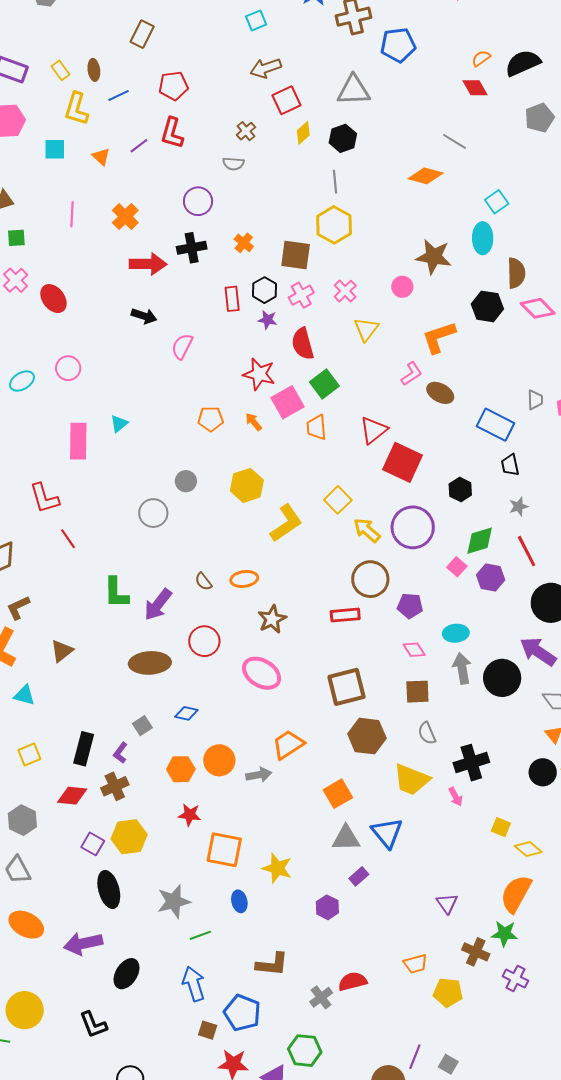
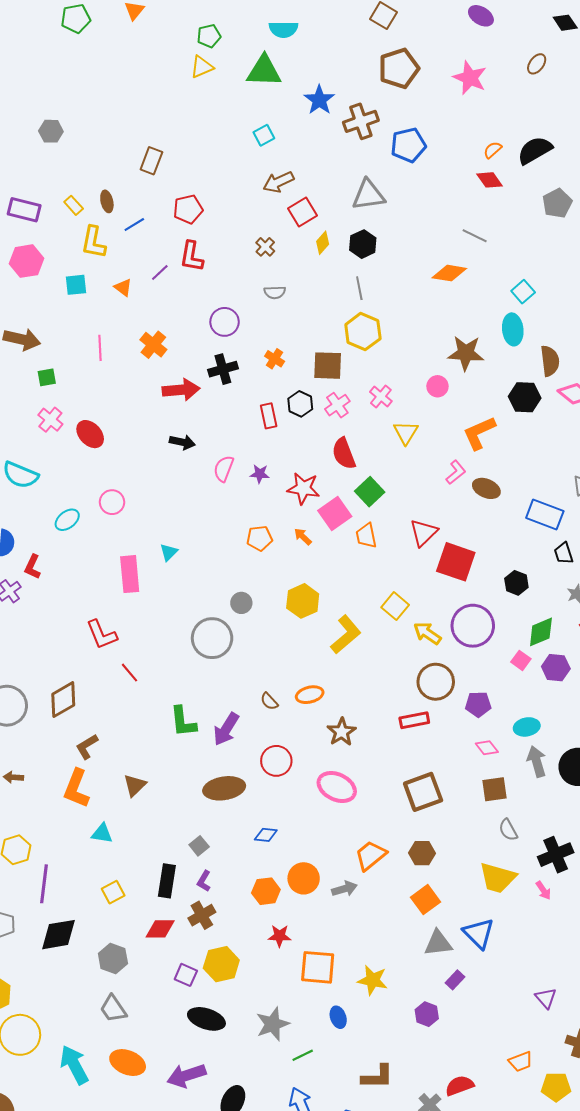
gray semicircle: (233, 164) -> (275, 292), moved
purple star: (268, 320) -> (260, 474), moved
gray circle: (153, 513) -> (212, 638), size x1.4
gray square: (142, 726) -> (199, 846), moved
brown hexagon: (367, 736) -> (422, 853), moved, size x0.7
black ellipse: (109, 889) -> (206, 1019), turned -51

